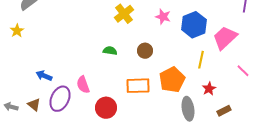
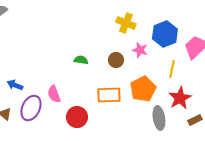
yellow cross: (124, 14) -> (126, 23), moved, turned -30
pink star: (163, 17) -> (140, 50), moved
red star: (209, 89) -> (180, 98), size x1.6

